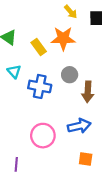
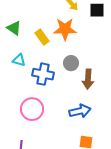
cyan triangle: (14, 72) -> (19, 60), turned -32
pink circle: (43, 136) -> (32, 109), moved

